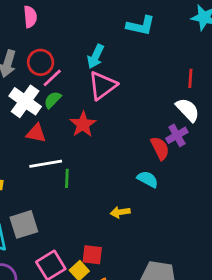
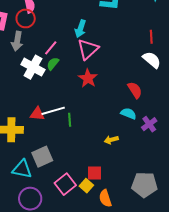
red circle: (41, 62) -> (26, 18), moved
red star: (83, 124) -> (88, 78), moved
red triangle: (36, 133) -> (37, 114), moved
purple cross: (177, 135) -> (149, 124), moved

